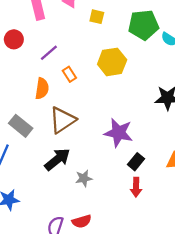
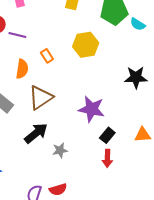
purple line: (49, 53) -> (17, 35), moved, turned 54

